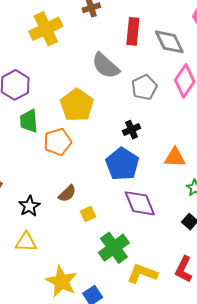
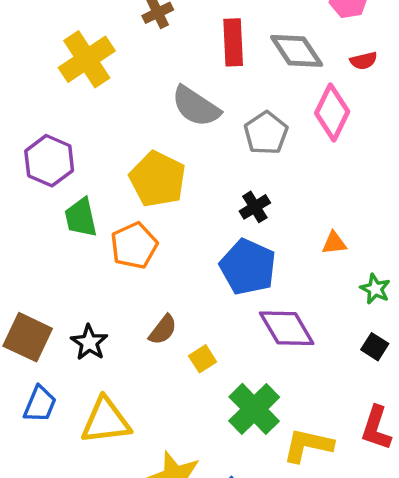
orange triangle: (175, 157) -> (334, 243), size x0.7
black star: (29, 206) -> (89, 342), moved
yellow triangle: (26, 242) -> (106, 421), size x1.4

